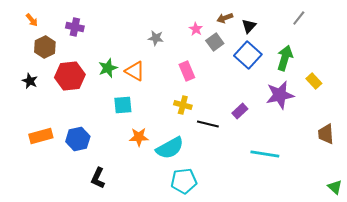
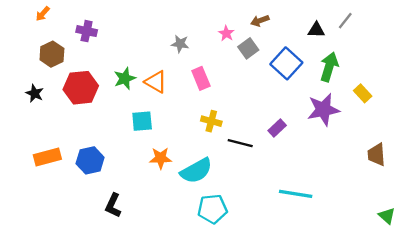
orange arrow: (32, 20) -> (43, 14), moved, turned 80
black triangle: (249, 26) -> (316, 30), moved, turned 49
pink rectangle: (187, 71) -> (201, 78), moved
cyan line: (265, 154) -> (296, 194), moved

